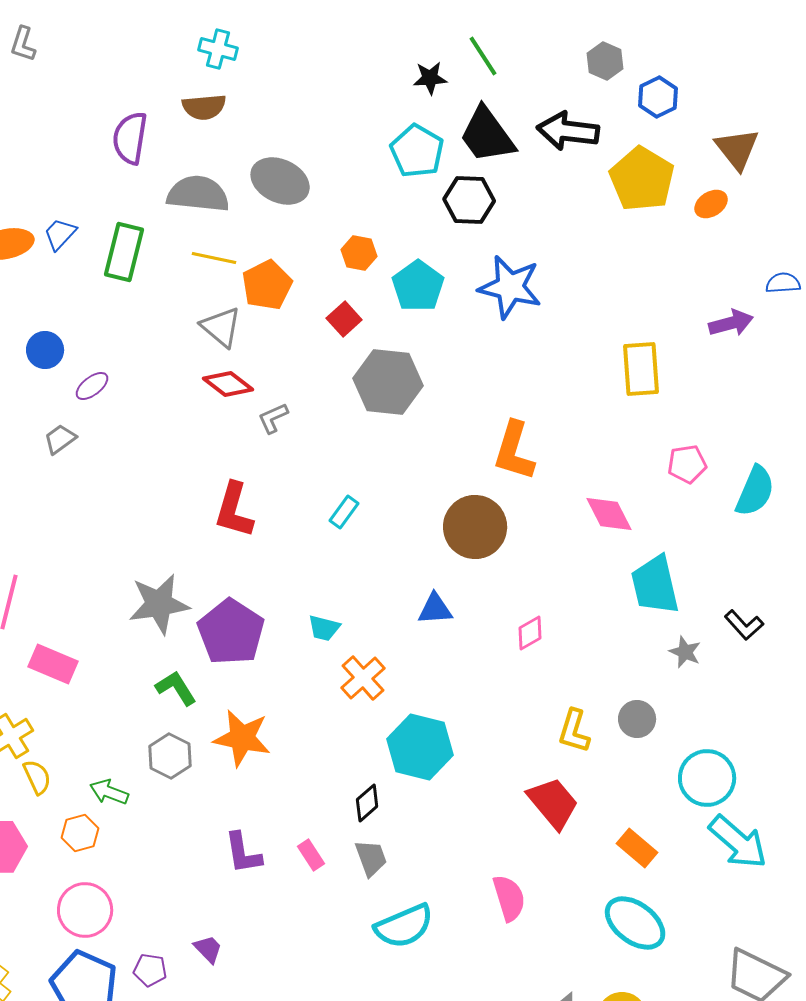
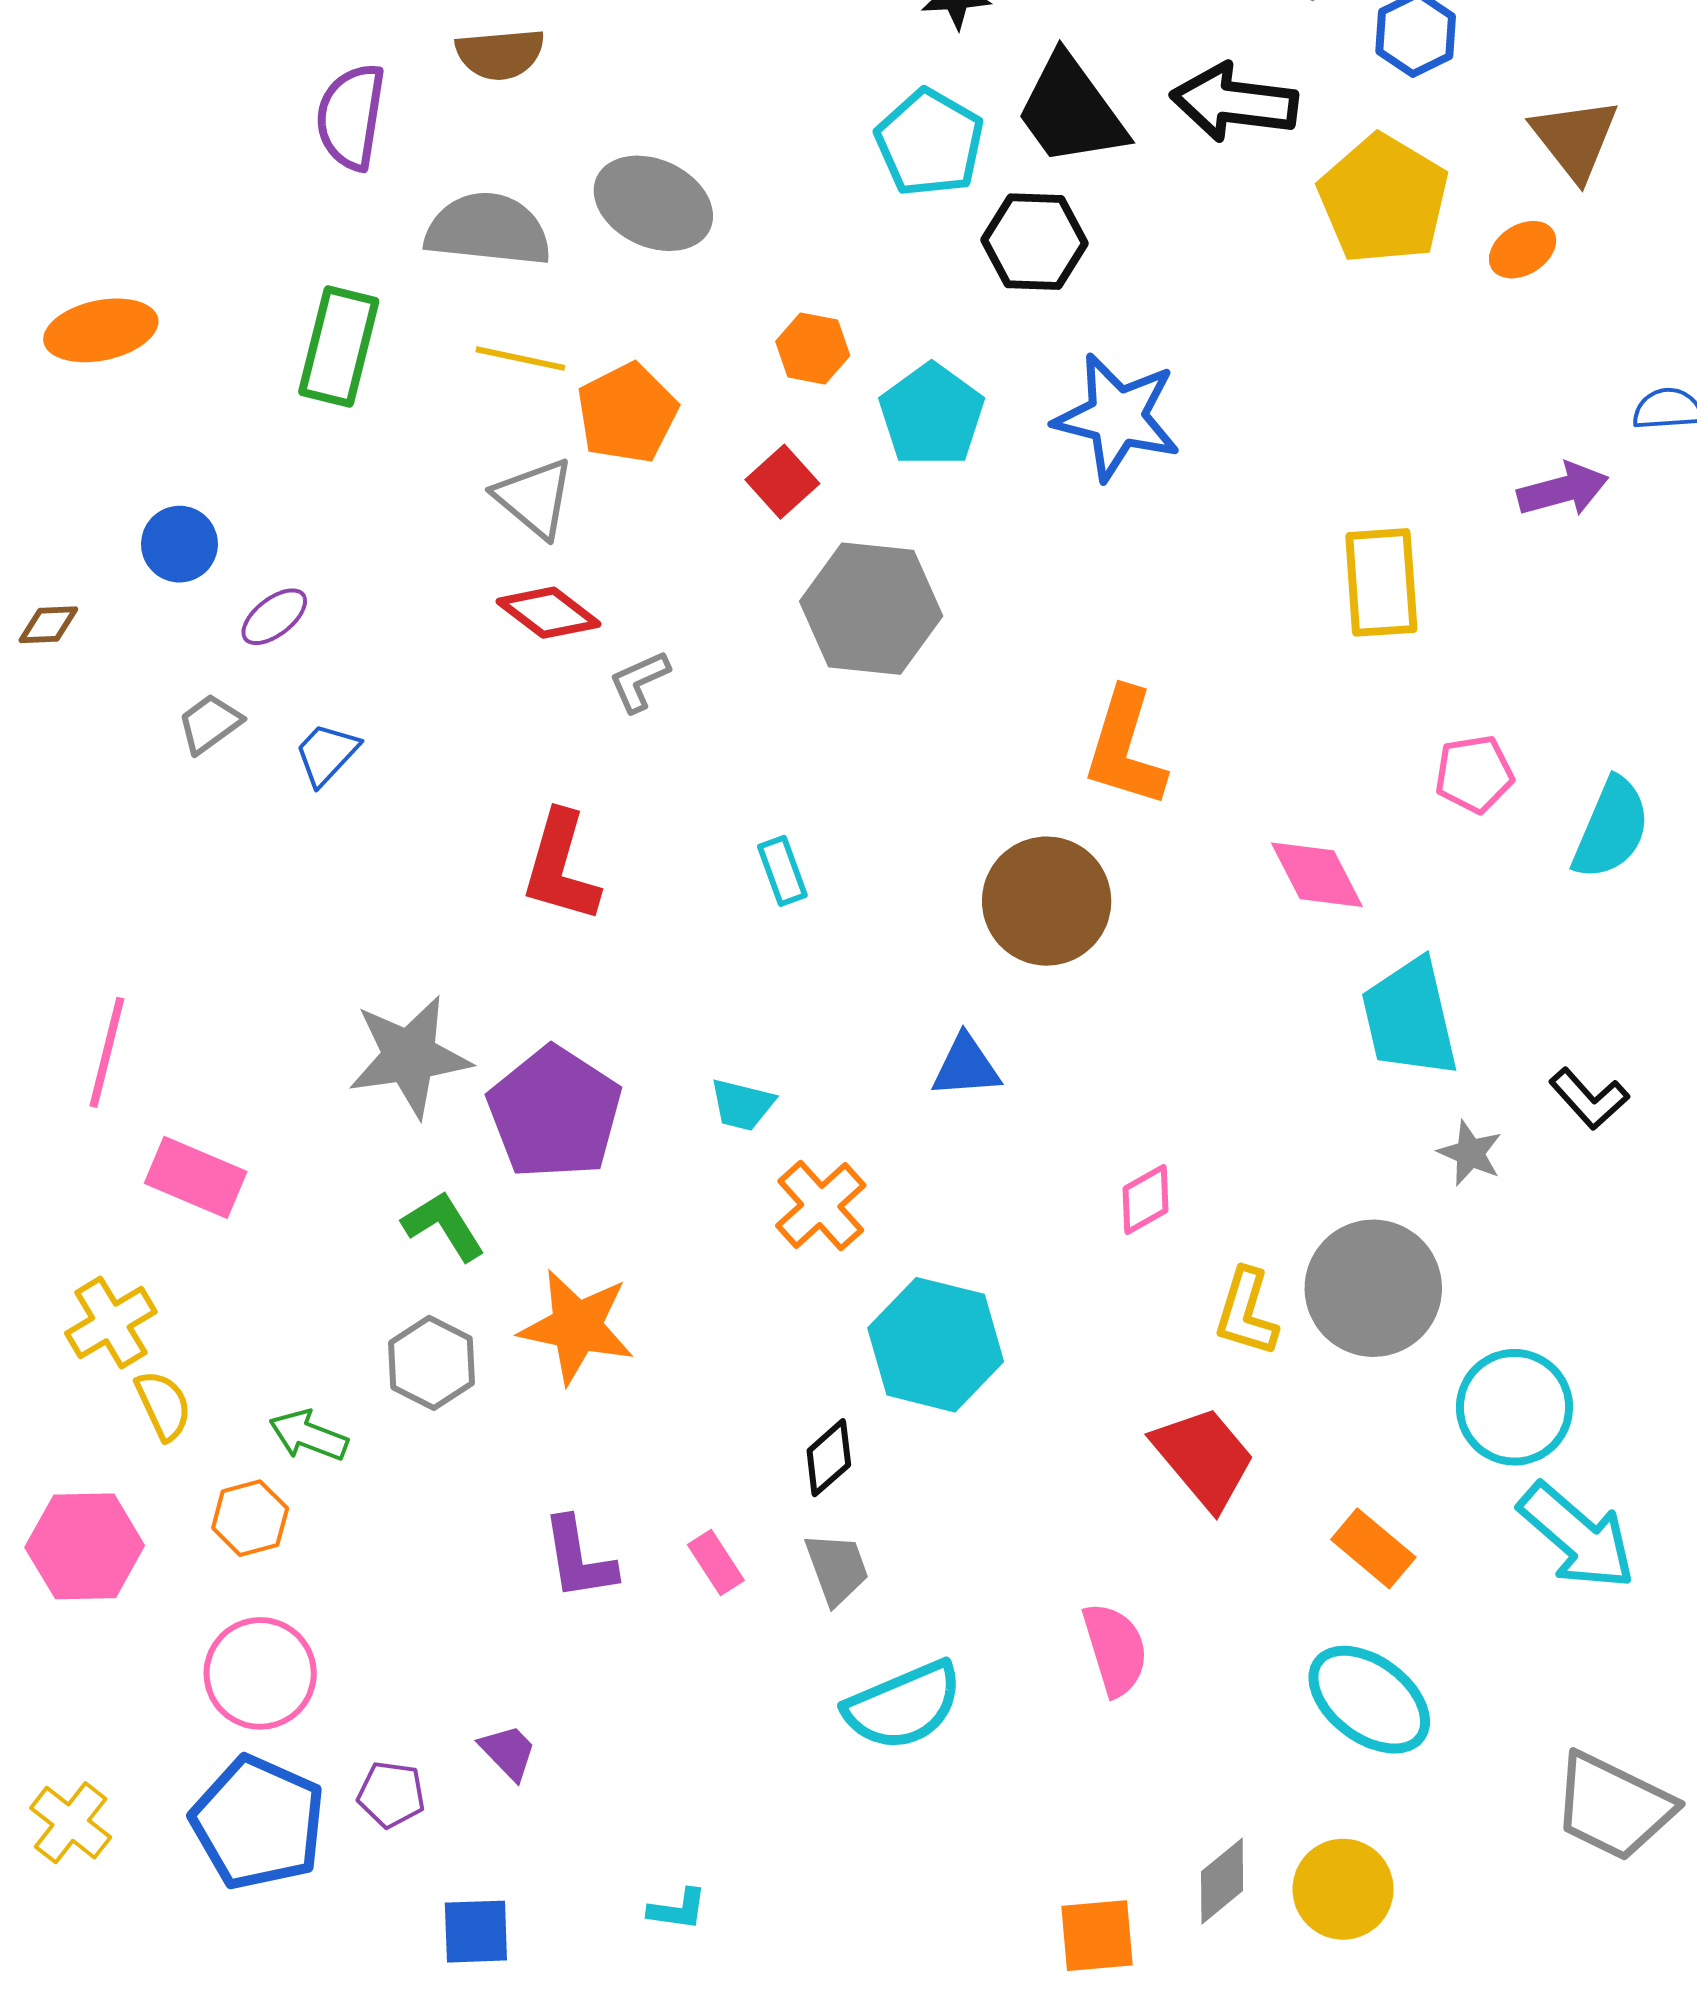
blue trapezoid: (60, 234) -> (327, 754), moved
cyan rectangle: (344, 512) -> (782, 871), turned -56
pink diamond: (530, 633) -> (1145, 1200), moved
gray circle: (637, 719) -> (1373, 1288), size x1.8

